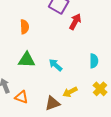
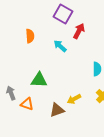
green triangle: (27, 60) -> (39, 80), moved
cyan arrow: (56, 65) -> (60, 46), moved

